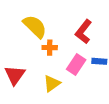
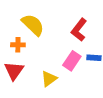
orange cross: (50, 48) -> (18, 45), moved

